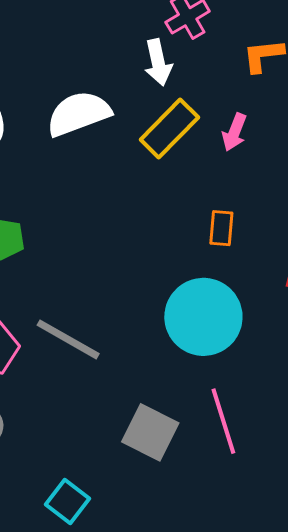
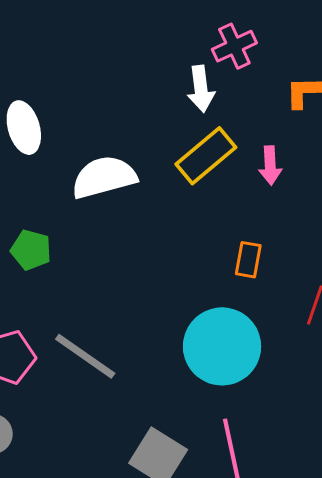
white semicircle: (79, 114) -> (104, 177), moved
pink arrow: (234, 132) -> (270, 165), turned -30

